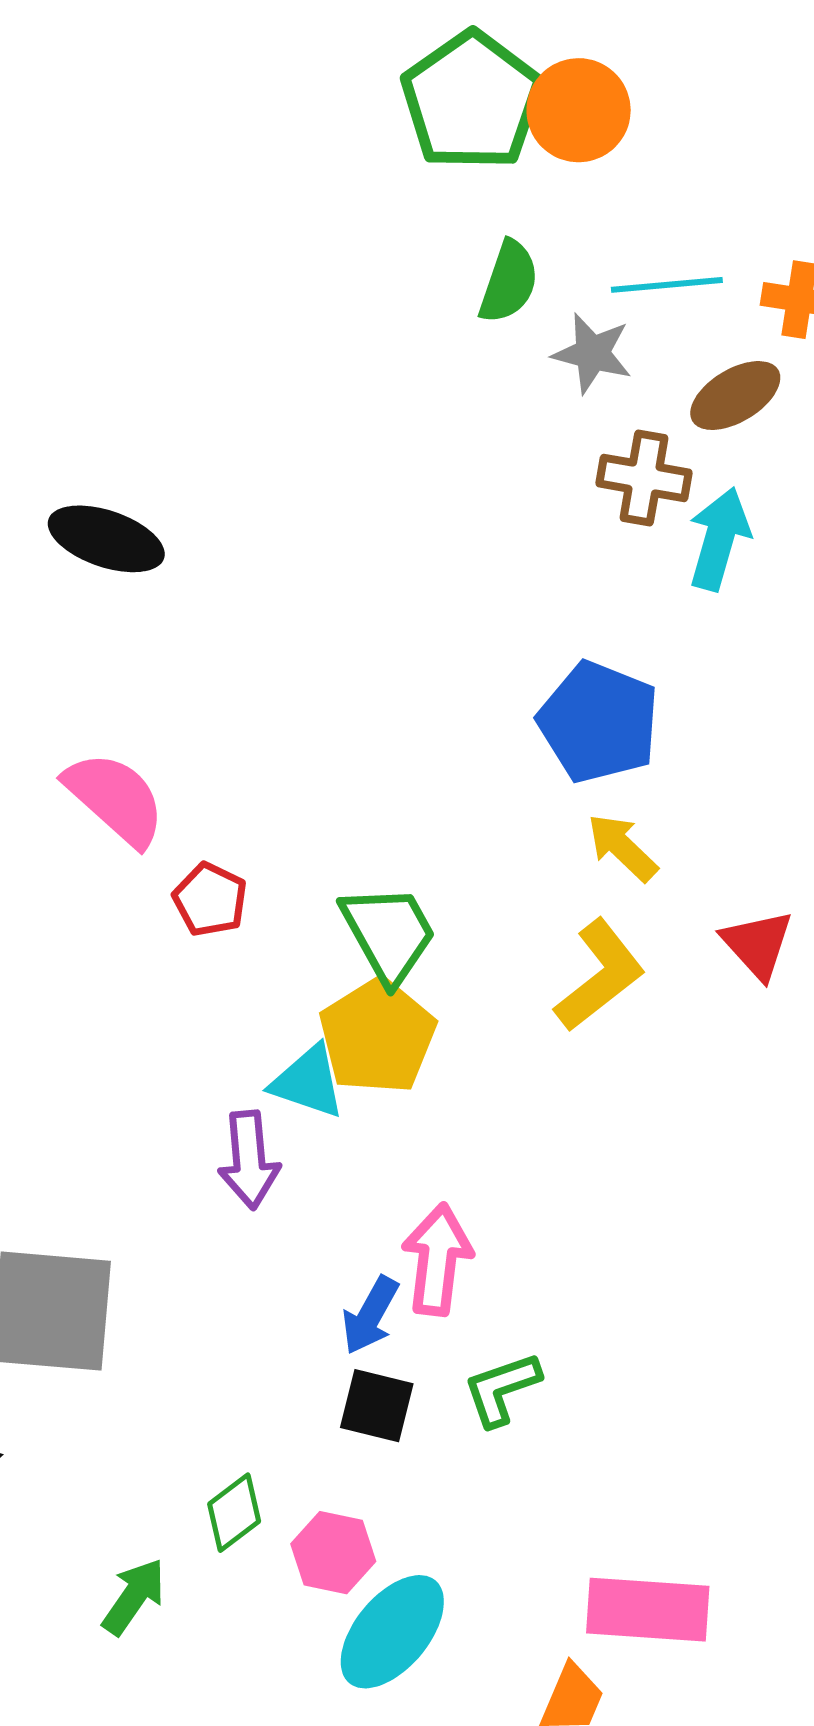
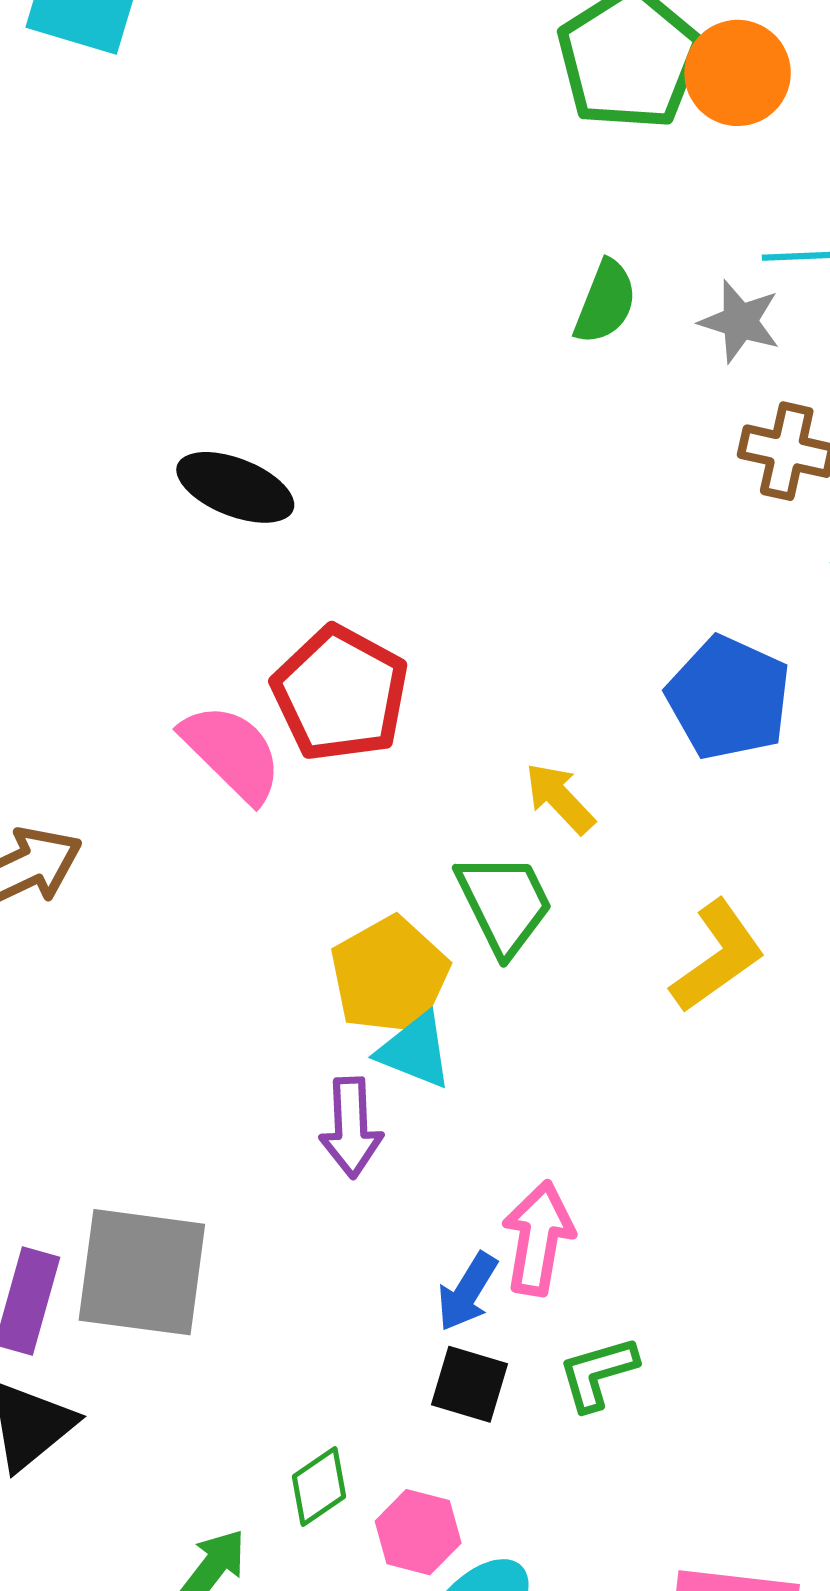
green semicircle: (509, 282) -> (605, 302), moved
yellow arrow: (622, 847) -> (560, 798), moved
red pentagon: (210, 900) -> (340, 694), moved, size x1.8
yellow pentagon: (377, 1036) -> (390, 975), moved

